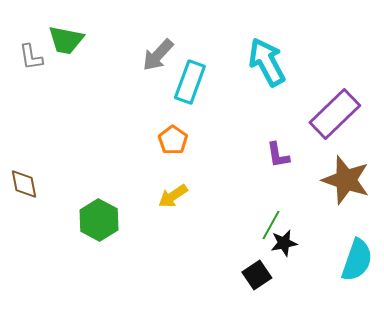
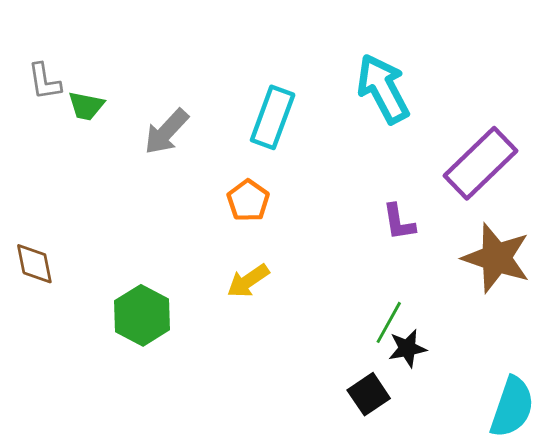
green trapezoid: (66, 40) -> (86, 106), moved, size x0.7
gray arrow: (158, 55) -> (166, 132), moved
cyan semicircle: (357, 260) -> (512, 407), moved

